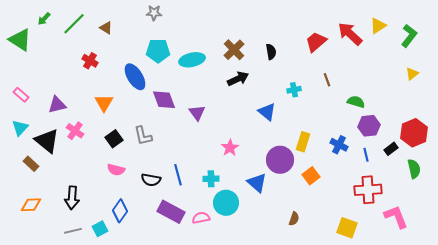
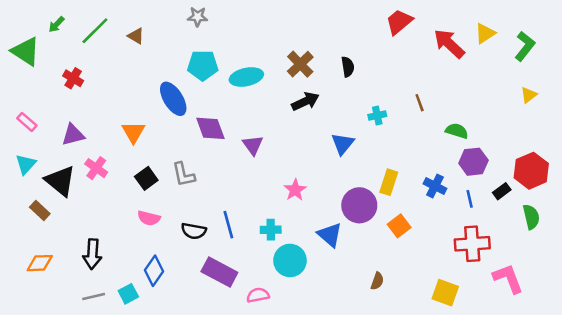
red trapezoid: (316, 42) -> (399, 22), moved
red cross: (90, 61) -> (73, 78), moved
blue triangle: (267, 112) -> (343, 144), turned 30
pink semicircle: (201, 218) -> (258, 295), moved

